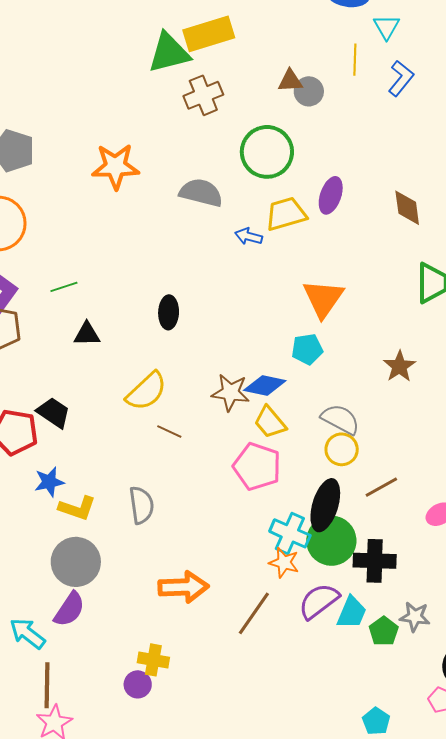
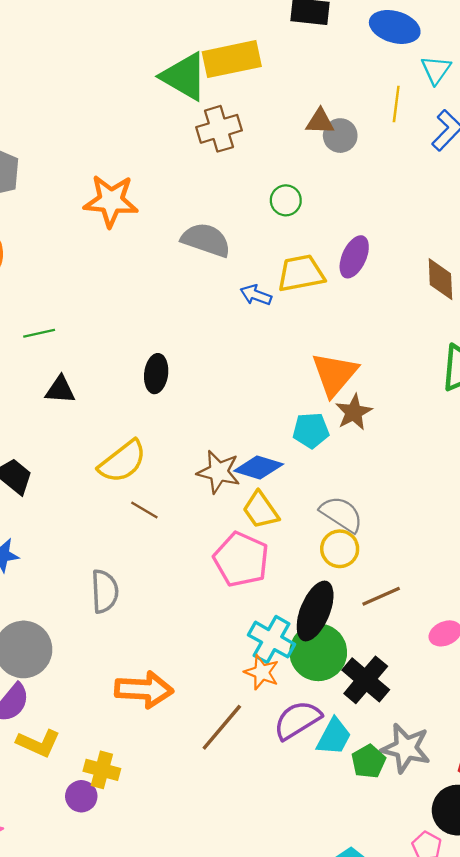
green triangle: (169, 53) -> (184, 76), turned 39
green circle: (267, 152) -> (286, 200), size x0.5
brown star: (399, 366) -> (354, 412), moved
yellow L-shape: (77, 508) -> (38, 743), moved
black cross: (375, 561) -> (366, 680), turned 33
gray star: (415, 617) -> (406, 748), size x1.4

